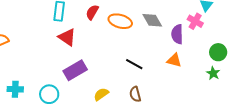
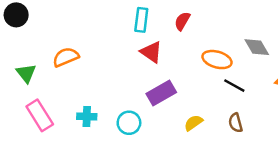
gray diamond: (152, 20) -> (257, 47), moved
orange ellipse: (120, 21) -> (217, 60), moved

